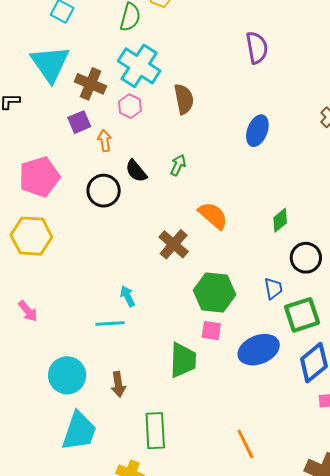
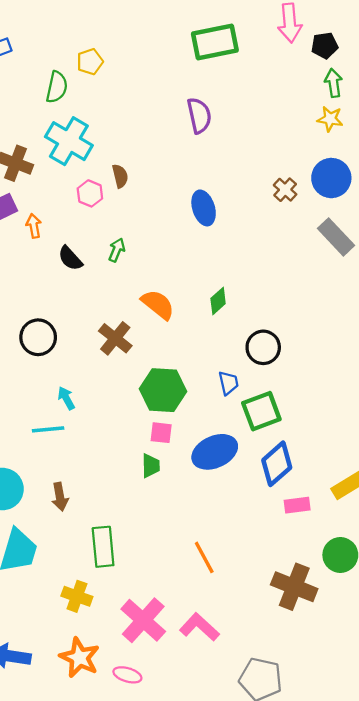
brown semicircle: (184, 99) -> (120, 176), size x0.7
pink hexagon: (130, 106) -> (90, 193), moved
blue ellipse: (257, 131) -> (204, 208), turned -36
black circle: (104, 191) -> (38, 337), moved
green diamond: (280, 220) -> (218, 301), moved
green trapezoid: (183, 360) -> (151, 466), moved, size x0.6

